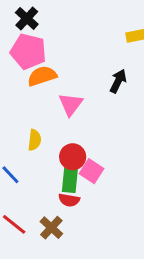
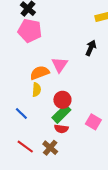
orange semicircle: (42, 76) -> (40, 73), moved
pink square: (91, 171) -> (93, 122), moved
green rectangle: (70, 178) -> (61, 114), turned 42

